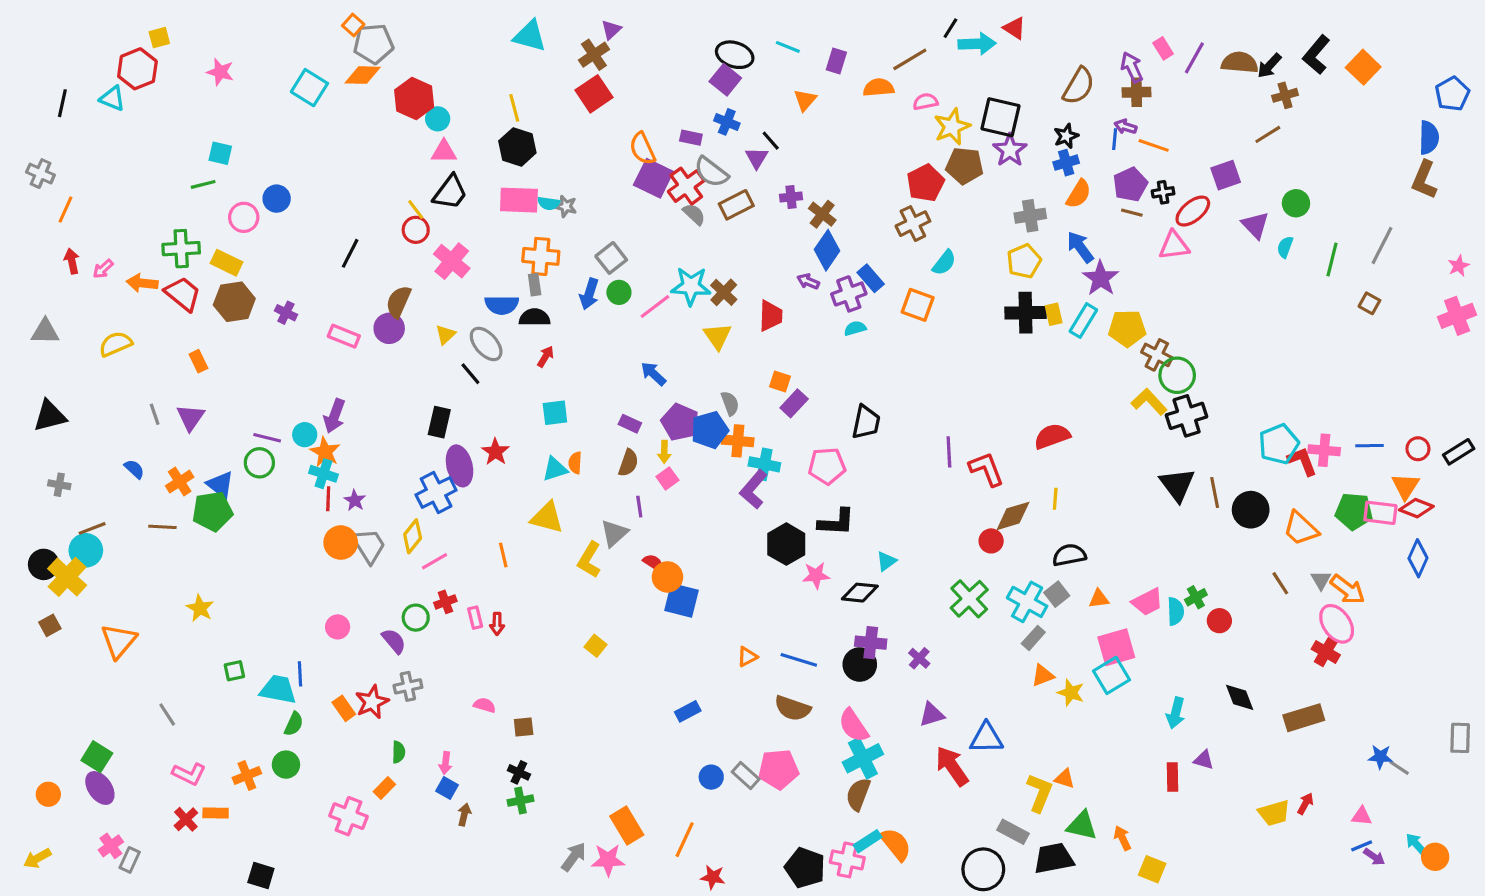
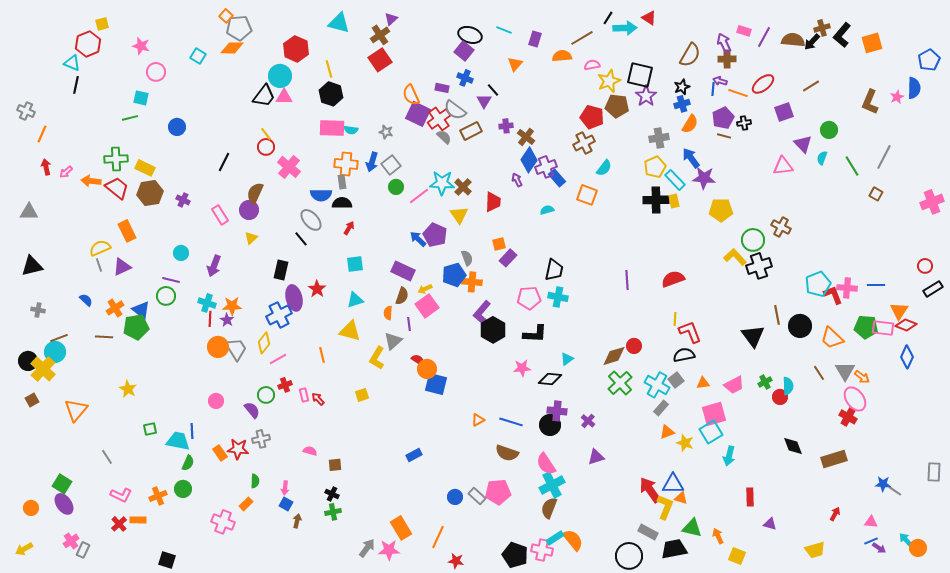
pink rectangle: (1163, 48) -> (744, 31), turned -40
orange square: (1363, 67) -> (872, 43), turned 30
cyan square: (309, 88) -> (198, 56), size x0.7
brown cross: (1285, 95) -> (822, 28), moved
red hexagon: (414, 98) -> (296, 49), moved
black line: (62, 103) -> (76, 85), moved
cyan circle: (438, 119) -> (280, 76), size x1.5
brown L-shape: (1424, 180) -> (870, 102), moved
red pentagon: (925, 183) -> (592, 117), turned -30
black trapezoid: (450, 192) -> (264, 96), moved
gray star: (566, 206) -> (386, 132), moved
red ellipse: (1193, 211) -> (763, 84), moved
pink circle: (244, 217) -> (156, 72), moved
pink triangle: (1174, 245) -> (783, 166), moved
green line: (1332, 260) -> (852, 166), turned -45
pink star: (1459, 266) -> (897, 97), moved
purple star: (1101, 278) -> (704, 178), turned -30
purple arrow: (808, 281) -> (517, 180), turned 40
blue arrow: (589, 294) -> (372, 162), moved
purple cross: (849, 294) -> (546, 167), moved
cyan rectangle: (1083, 321) -> (675, 180), moved, turned -75
yellow triangle: (445, 335) -> (251, 238), moved
pink rectangle: (344, 336) -> (220, 215), turned 36
yellow semicircle: (116, 344) -> (100, 248), moved
brown cross: (1157, 355) -> (781, 227), moved
orange rectangle: (198, 361) -> (127, 231), size x1.5
orange square: (780, 381) -> (499, 244), turned -32
purple triangle: (191, 417) -> (122, 267), turned 30
purple pentagon: (680, 422) -> (435, 235), moved
purple rectangle: (630, 424) -> (403, 271), size x1.6
cyan circle: (305, 435) -> (181, 253), moved
red circle: (1418, 449) -> (925, 266), moved
orange star: (325, 452) -> (232, 306), moved, turned -30
yellow arrow: (664, 452) -> (425, 289), turned 64
purple line: (949, 452) -> (627, 280), moved
orange semicircle: (575, 463) -> (388, 313), moved
cyan cross: (764, 464) -> (558, 297), moved
red L-shape: (986, 469) -> (690, 332), moved
pink square: (667, 478) -> (427, 306), size x1.6
black triangle: (1177, 485) -> (753, 336), moved
brown diamond: (1013, 516) -> (614, 356), moved
black hexagon: (786, 544) -> (493, 330), moved
gray triangle: (1321, 580) -> (845, 371), size x1.5
orange arrow: (1348, 589) -> (862, 377), size x0.7
cyan semicircle: (1176, 611) -> (788, 386), moved
red arrow: (497, 624) -> (318, 399), turned 136
yellow square: (596, 646) -> (362, 395), moved, turned 32
red star: (372, 702) -> (238, 449), turned 30
blue rectangle: (688, 711) -> (414, 455), moved
cyan arrow: (1176, 713) -> (729, 456), moved
blue triangle: (986, 738) -> (673, 484), moved
purple triangle: (1204, 760) -> (770, 524), moved
red arrow: (952, 766) -> (650, 490), moved
yellow trapezoid: (1274, 813) -> (815, 550), moved

